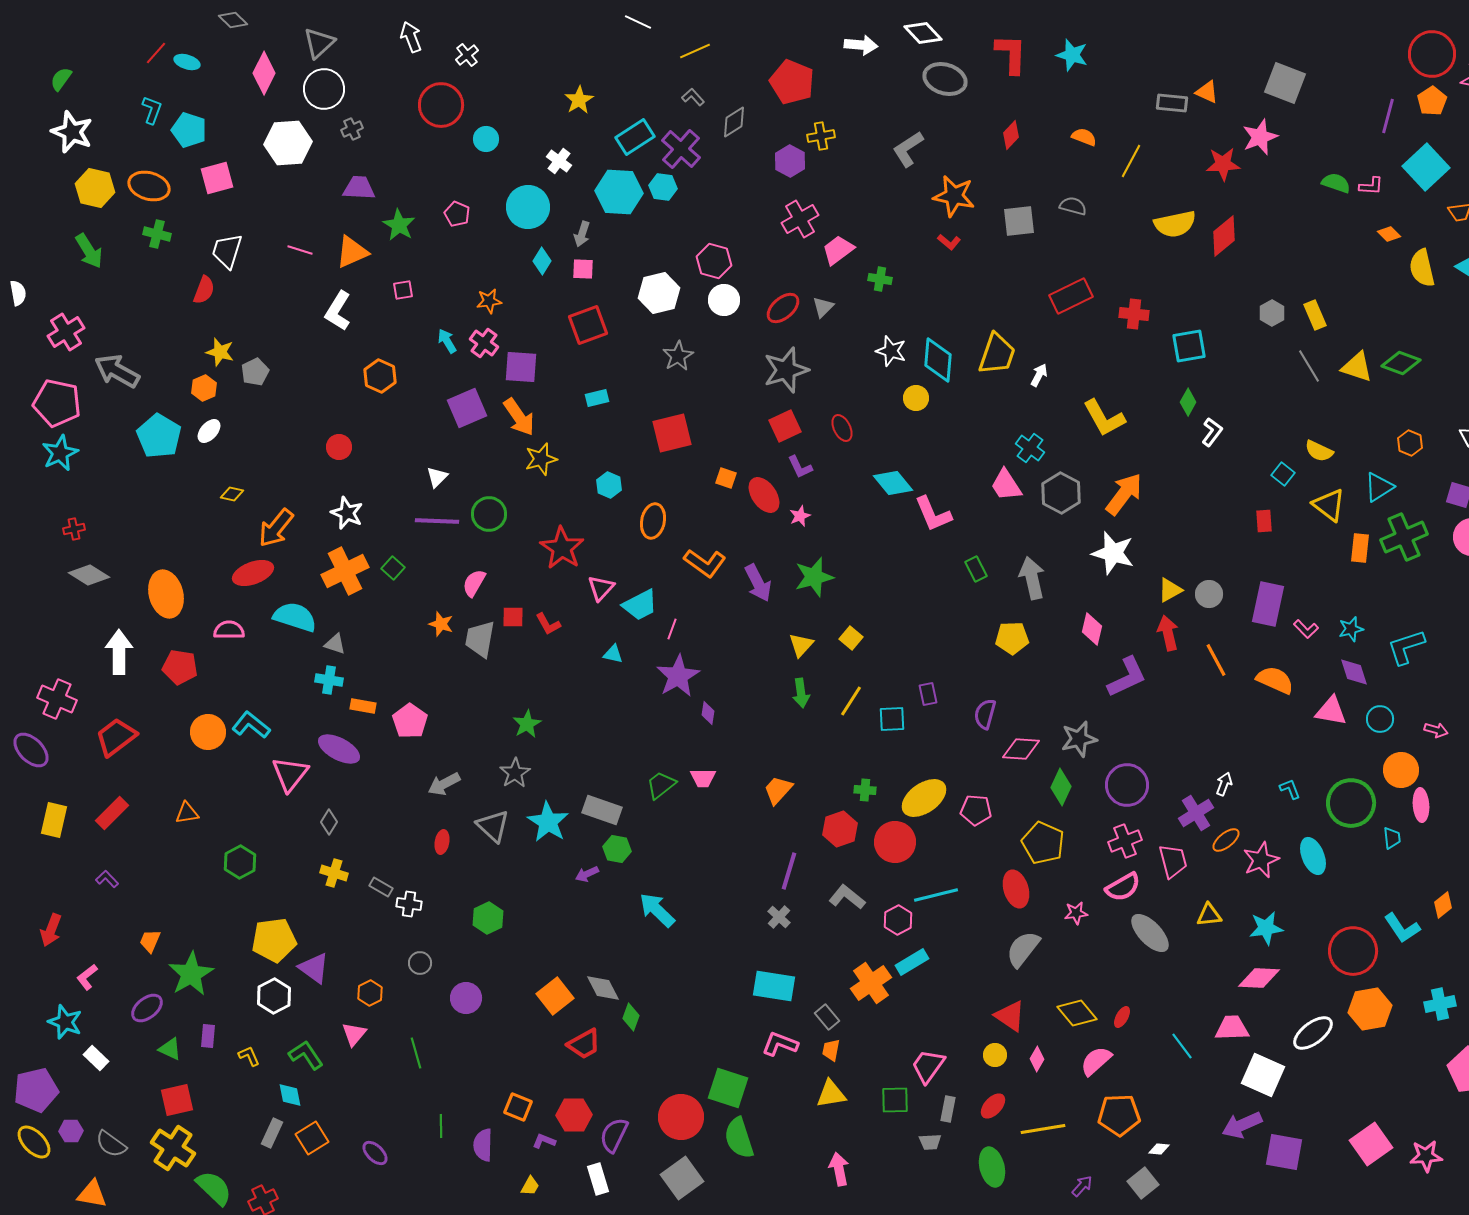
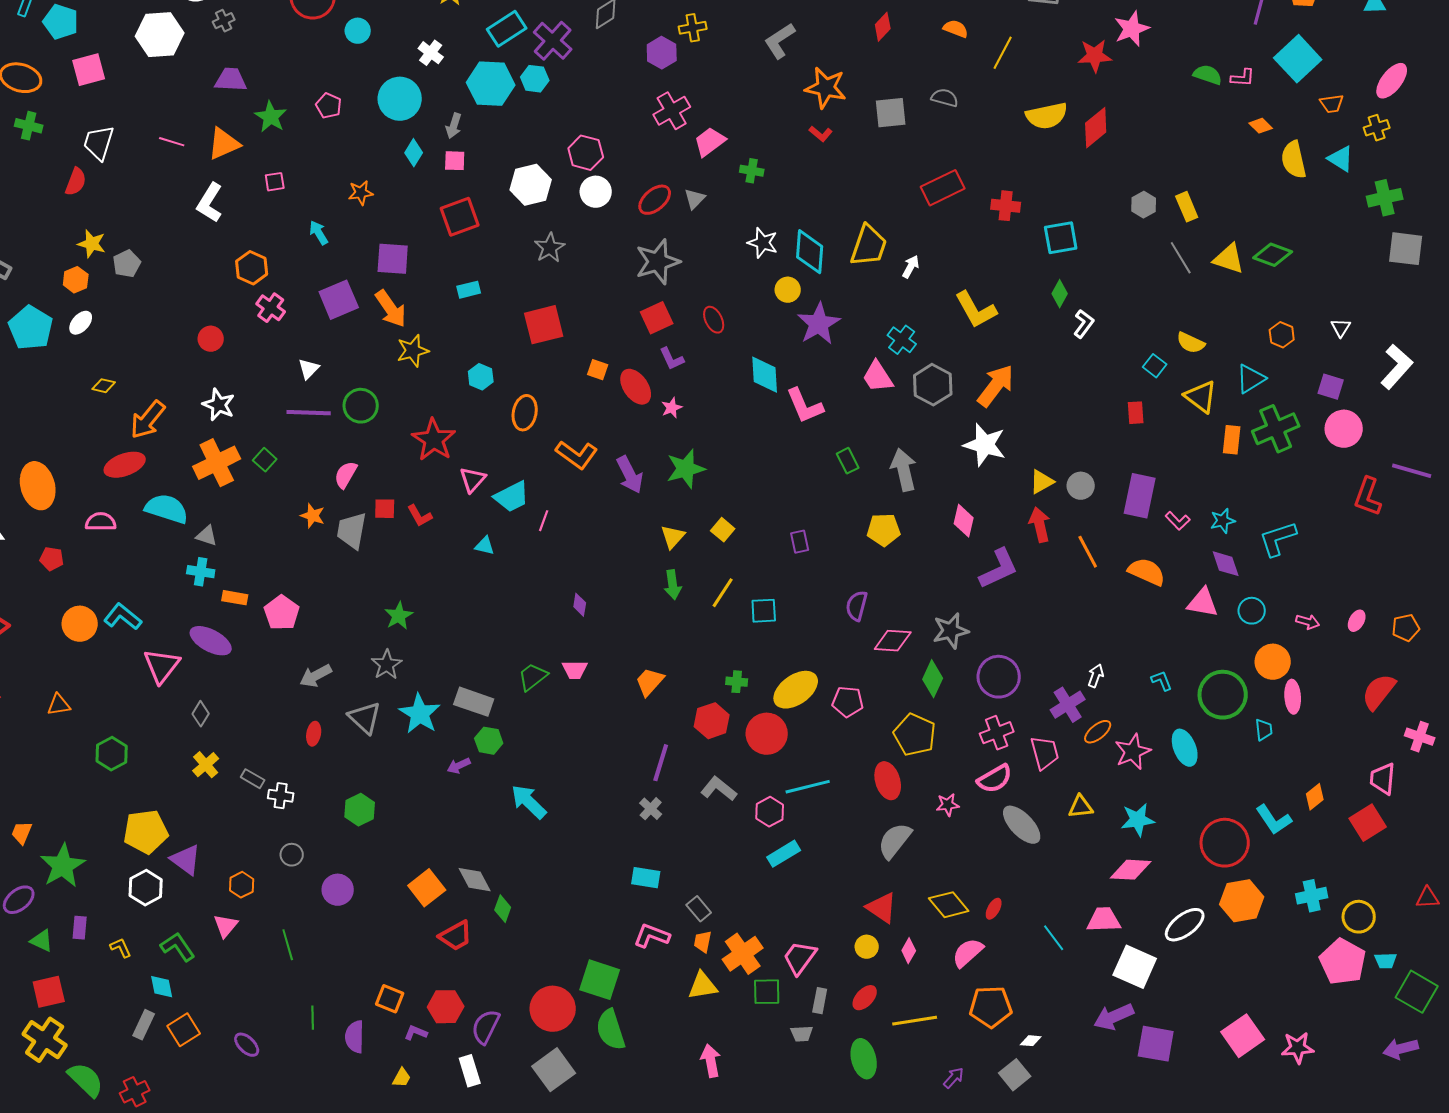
pink cross: (484, 343) -> (271, 308), moved
cyan diamond: (893, 483) -> (765, 375), turned 36
red pentagon: (180, 667) -> (52, 559), size x0.7
purple star: (678, 676) -> (819, 324), moved
purple rectangle: (928, 694) -> (800, 542), moved
yellow cross: (334, 873) -> (206, 765), turned 32
orange cross: (871, 983) -> (743, 954), moved
cyan rectangle: (774, 986) -> (646, 878), size x0.7

